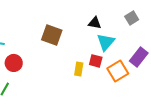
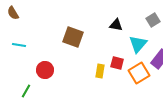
cyan triangle: (106, 42) -> (138, 44), moved
red circle: (14, 63) -> (45, 70), moved

